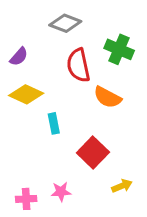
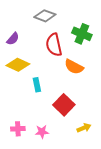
pink cross: (26, 199) -> (18, 129), moved

